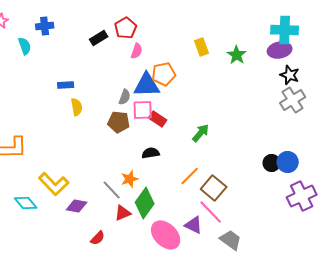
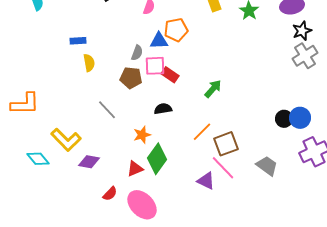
black star: (290, 75) -> (302, 31), turned 30
blue triangle: (147, 85) -> (159, 41), size x0.7
brown square: (214, 188) -> (226, 144), turned 30
gray line: (112, 190) -> (107, 110), moved
pink ellipse: (166, 235) -> (142, 205), moved
gray trapezoid: (231, 240) -> (267, 166), moved

